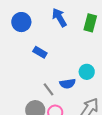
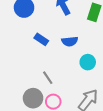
blue semicircle: (68, 84) -> (70, 41), moved

